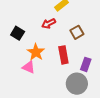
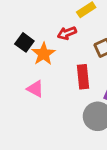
orange star: (36, 52) -> (43, 54), moved

